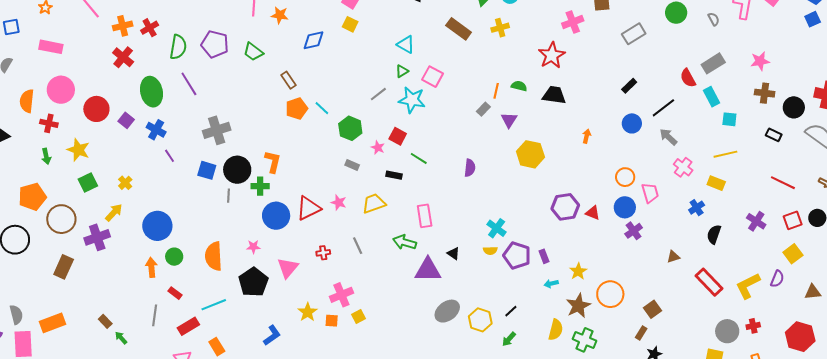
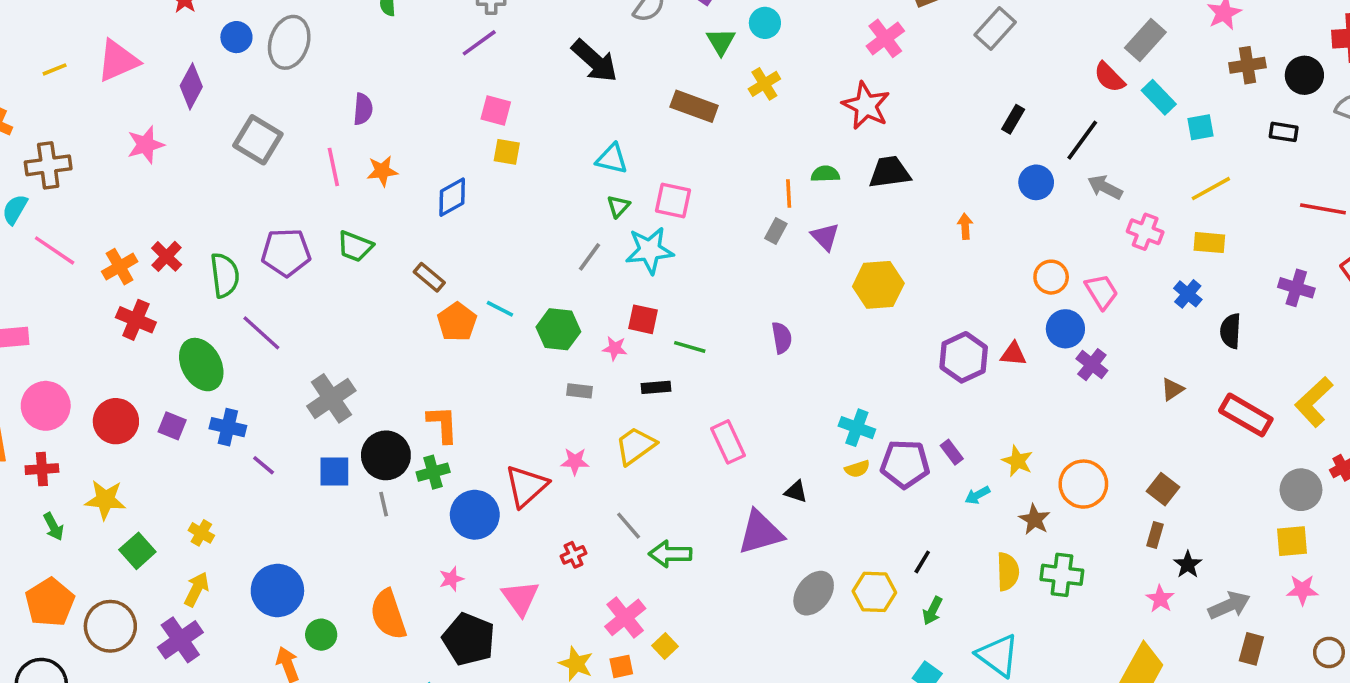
green arrow: (405, 242) -> (670, 554), moved
brown star: (578, 306) -> (1035, 519), size x0.7

